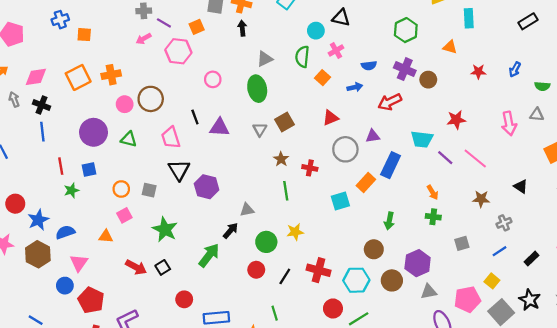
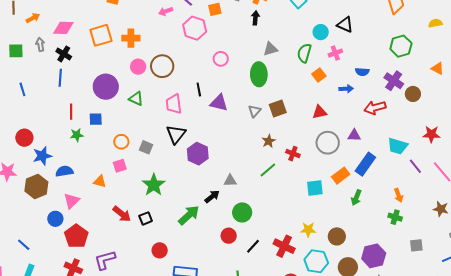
green line: (286, 191) -> (268, 170), turned 48
green arrow: (389, 221) -> (356, 198), moved
yellow star: (295, 232) -> (308, 230), moved

